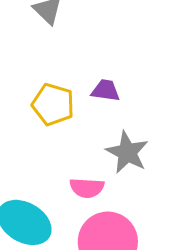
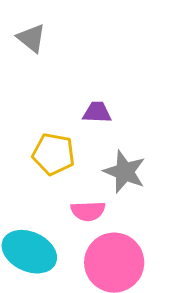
yellow pentagon: (53, 104) -> (53, 154), moved

